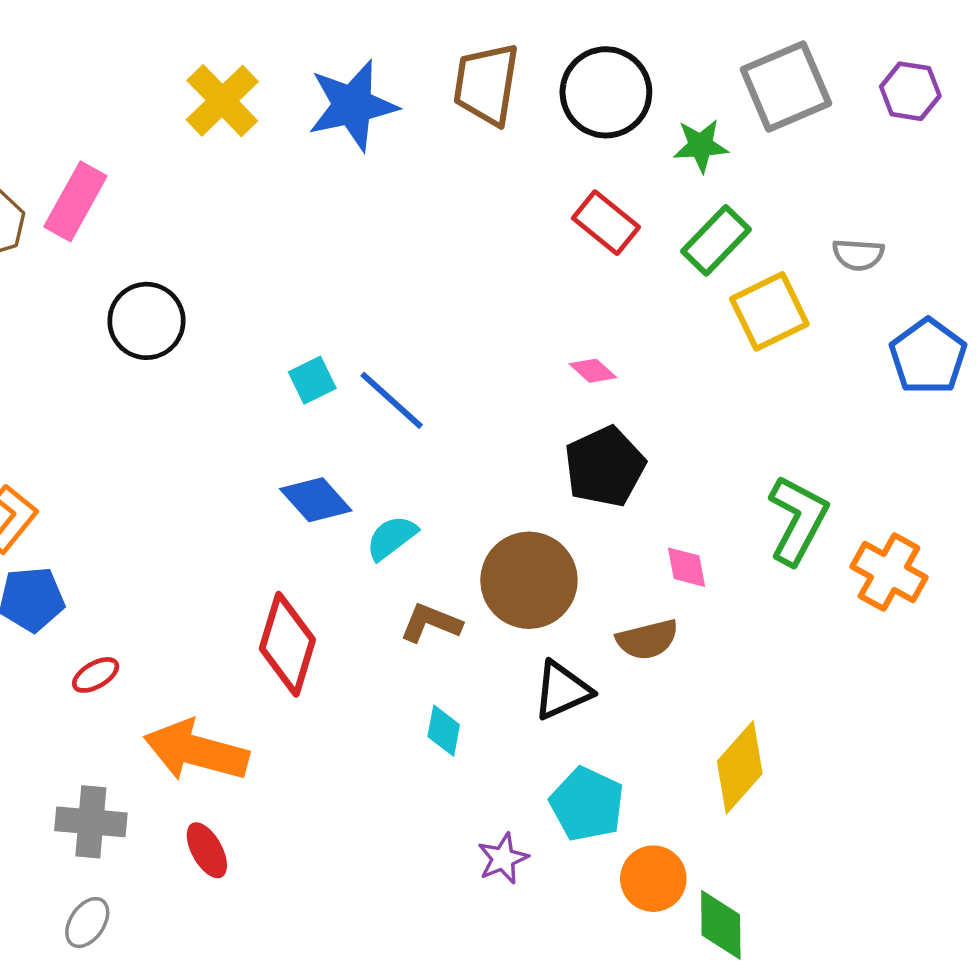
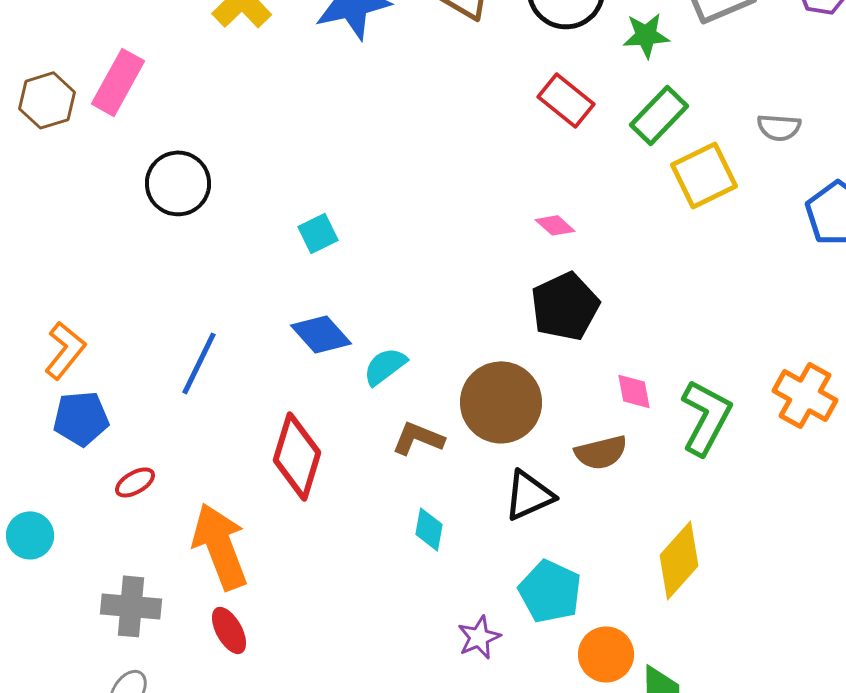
blue line: (392, 400) -> (199, 363), moved, turned 74
green L-shape: (798, 520) -> (706, 417), moved
orange arrow: (196, 751) -> (220, 546), turned 54

